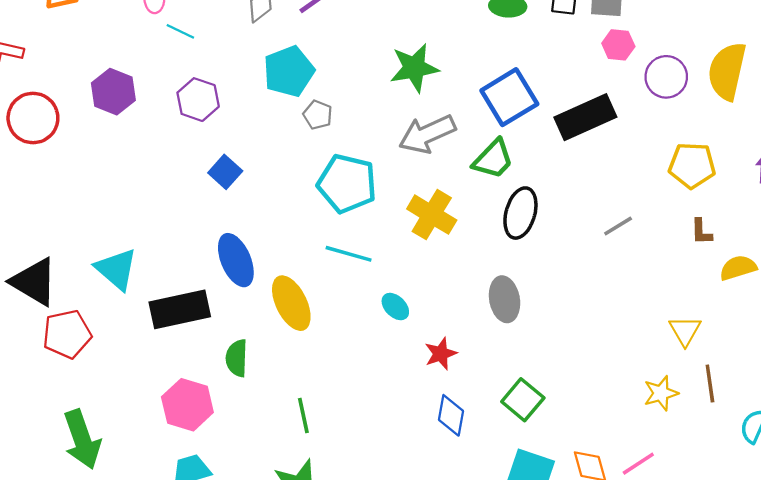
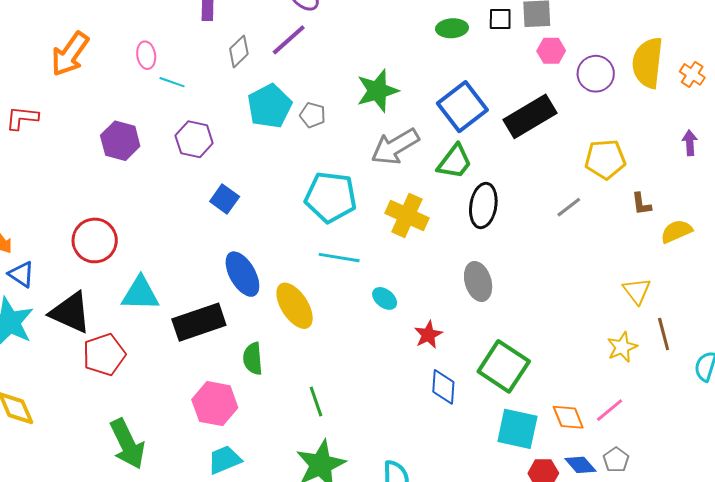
gray pentagon: (318, 115) -> (313, 115), moved
red circle: (33, 118) -> (95, 240), moved
yellow pentagon: (692, 165) -> (605, 159), moved
cyan triangle: (116, 269) -> (140, 294), turned -33
green square: (523, 400) -> (504, 366), size x1.4

